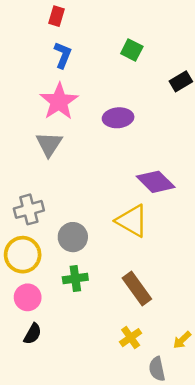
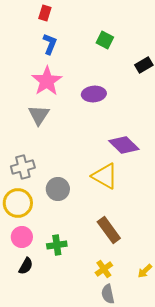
green cross: (75, 279) -> (57, 245), moved
gray semicircle: (157, 369) -> (108, 294), moved

